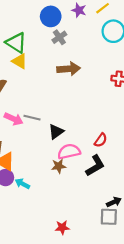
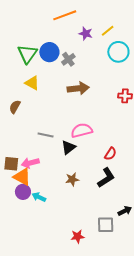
blue circle: (51, 16) -> (49, 52), moved
green triangle: (16, 43) -> (27, 54), moved, turned 35
pink arrow: (14, 119) -> (30, 163), moved, turned 144
pink semicircle: (69, 152) -> (82, 130), moved
gray square: (109, 217) -> (106, 225), moved

